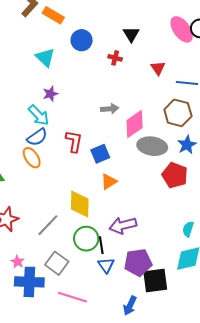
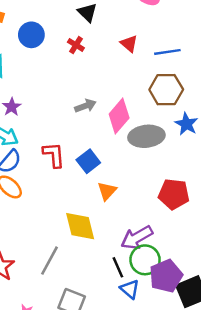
red cross: (115, 58) -> (76, 45), turned 32
red pentagon: (175, 175) -> (174, 194), moved
green circle: (86, 239) -> (145, 260), moved

